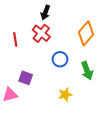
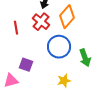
orange diamond: (86, 33) -> (67, 17), moved
blue circle: (60, 59) -> (59, 47), size x1.5

